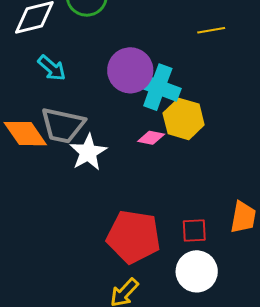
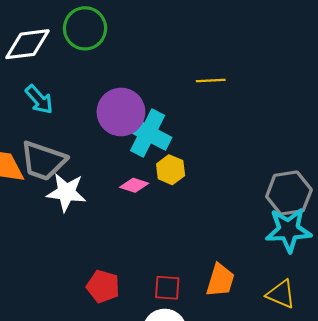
yellow hexagon: (184, 119) -> (171, 170), size x0.7
white star: (88, 152) -> (66, 192), turned 30
red pentagon: (133, 237) -> (103, 286), size x0.6

